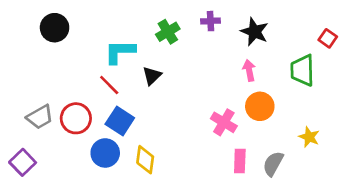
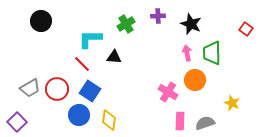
green trapezoid: (302, 70) -> (212, 53), moved
black triangle: (152, 76) -> (114, 57), turned 49
gray semicircle: (273, 164) -> (205, 123), turned 42

